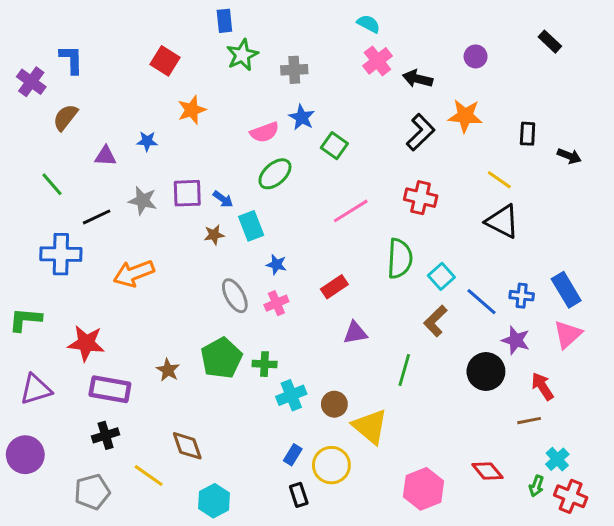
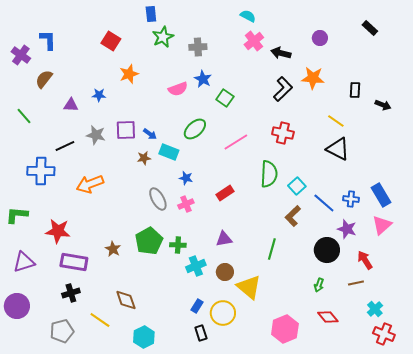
green ellipse: (275, 174) -> (195, 129), moved
green line: (52, 184) -> (24, 116), moved
cyan rectangle: (251, 226) -> (169, 152), turned -48
purple triangle: (355, 333) -> (224, 239), moved
green arrow: (536, 486) -> (319, 285), moved

